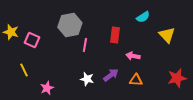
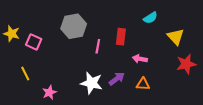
pink line: (85, 45) -> (98, 46), moved
red star: (177, 78) -> (186, 64), moved
white star: (87, 79) -> (91, 83), size x1.5

